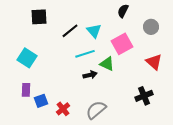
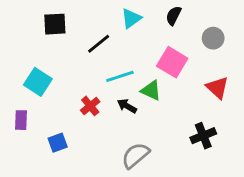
cyan triangle: (94, 31) -> (131, 18), moved, turned 35
pink square: (122, 44) -> (172, 62), turned -30
black arrow: (90, 75) -> (127, 106), turned -136
purple rectangle: (26, 90) -> (21, 120), moved
red cross: (63, 109) -> (90, 106), moved

